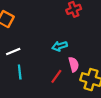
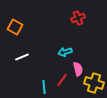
cyan line: (20, 72) -> (44, 87), moved

